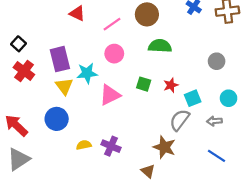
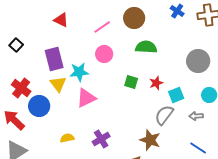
red triangle: (77, 13) -> (61, 20), moved
gray circle: (217, 61) -> (198, 61), size x1.5
red cross: (24, 71) -> (21, 88), moved
pink triangle: (110, 95) -> (86, 98), moved
blue circle: (57, 119) -> (39, 106), moved
yellow semicircle: (84, 145) -> (67, 138), moved
purple cross: (111, 146) -> (101, 139), turned 36

